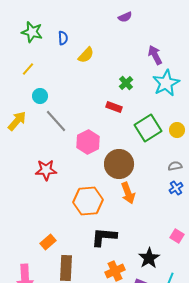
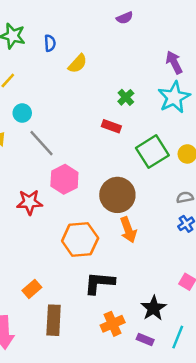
purple arrow: (155, 55) -> (174, 62), moved
pink hexagon: (88, 142) -> (64, 179), moved

